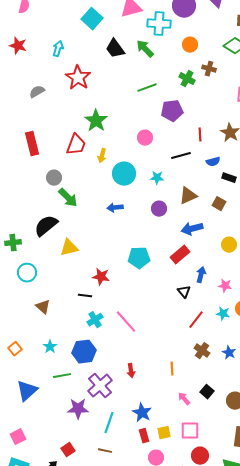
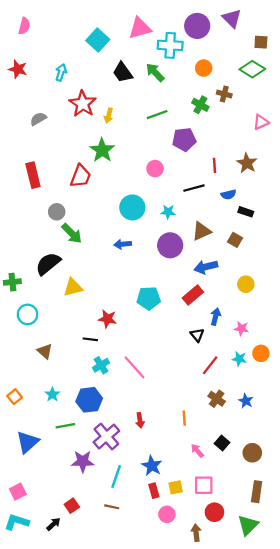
yellow arrow: (102, 156) -> (109, 116), moved
purple circle: (159, 209) -> (170, 245), size x1.5

